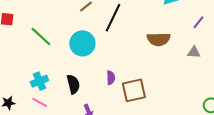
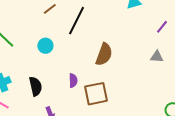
brown semicircle: (159, 39) -> (104, 54), moved, turned -70
cyan circle: (82, 43) -> (45, 46), size x0.6

